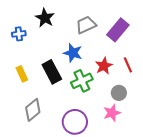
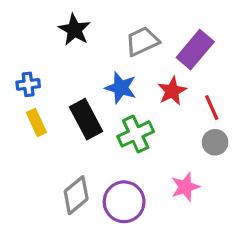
blue cross: (19, 34) -> (28, 84), moved
red star: (104, 66) -> (172, 91), moved
gray circle: (119, 93) -> (215, 142), moved
gray diamond: (33, 110) -> (76, 195), moved

